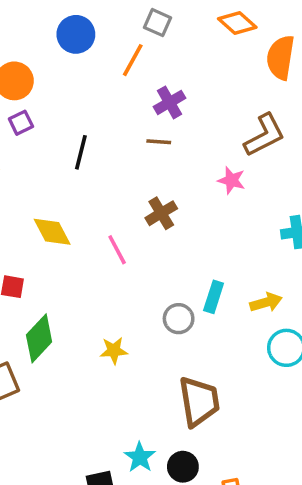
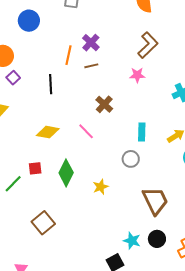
orange line: (133, 60) -> (68, 55), moved
yellow diamond: (52, 232) -> (48, 132), turned -35
cyan rectangle: (214, 297) -> (142, 132), moved
green diamond: (39, 338) -> (66, 173), moved

